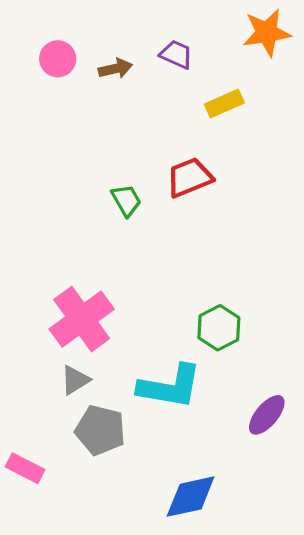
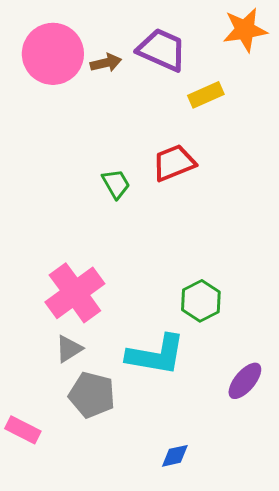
purple trapezoid: (176, 54) -> (162, 50), size x1.6
pink circle: (58, 59) -> (53, 54), size x1.8
blue diamond: (191, 497) -> (175, 456), size x0.6

